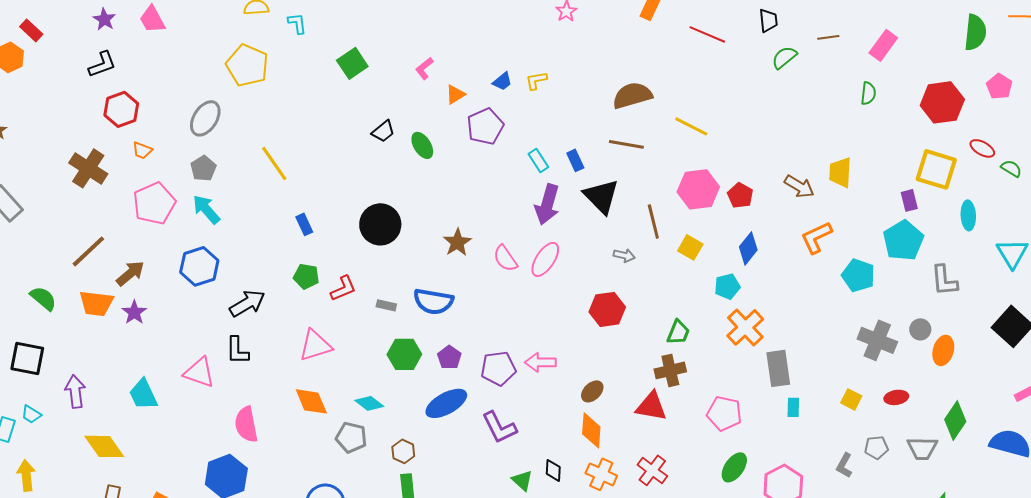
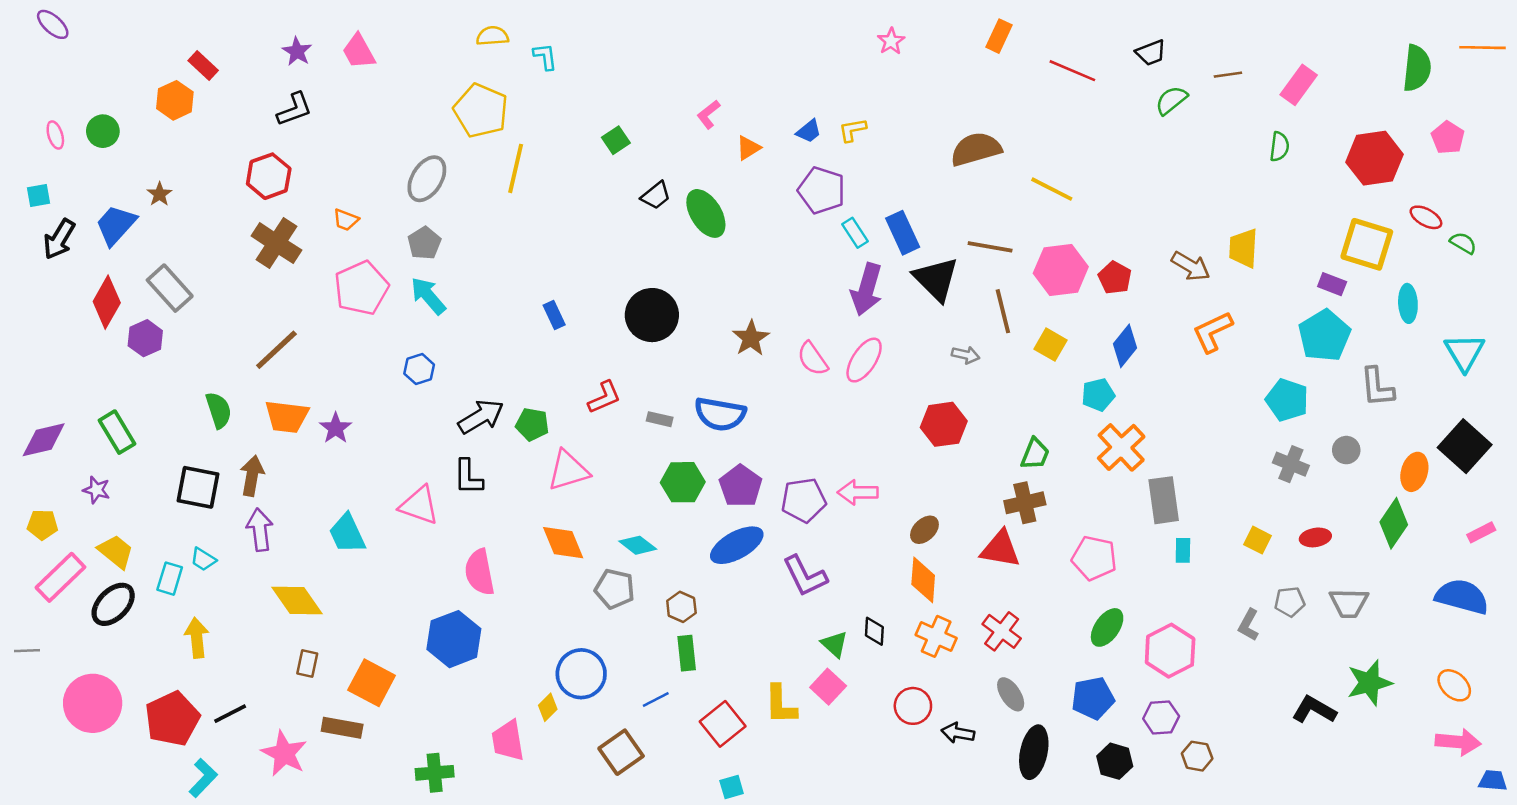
black trapezoid: (768, 20) -> (1151, 53), turned 75
green square: (352, 63) -> (616, 140), moved, size x0.7
red hexagon: (121, 109) -> (269, 176), moved
purple pentagon: (485, 126) -> (822, 190), moved, turned -30
brown line: (626, 144) -> (990, 247), moved
green ellipse: (422, 145) -> (706, 213), size x1.4
blue rectangle: (575, 160) -> (903, 233), size x1.5
yellow line: (274, 163) -> (516, 168), moved, turned 48
purple rectangle: (909, 200) -> (1332, 284), turned -55
blue hexagon: (199, 266) -> (419, 369), size x0.6
brown arrow: (130, 273) -> (252, 476), moved, turned -40
cyan pentagon: (858, 275) -> (1287, 400), moved
green pentagon: (306, 276) -> (532, 424), moved
green semicircle: (43, 298) -> (219, 410), turned 32
gray cross: (877, 340) -> (1291, 464), size x0.7
orange ellipse: (943, 350) -> (1414, 472), moved
purple pentagon: (449, 357) -> (741, 486), size x1.4
green diamond: (955, 420) -> (1394, 523), moved

